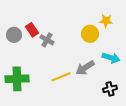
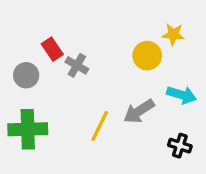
gray circle: (14, 35) -> (26, 75), moved
yellow line: (61, 77) -> (100, 126), turned -42
black cross: (110, 89) -> (180, 146), turned 32

